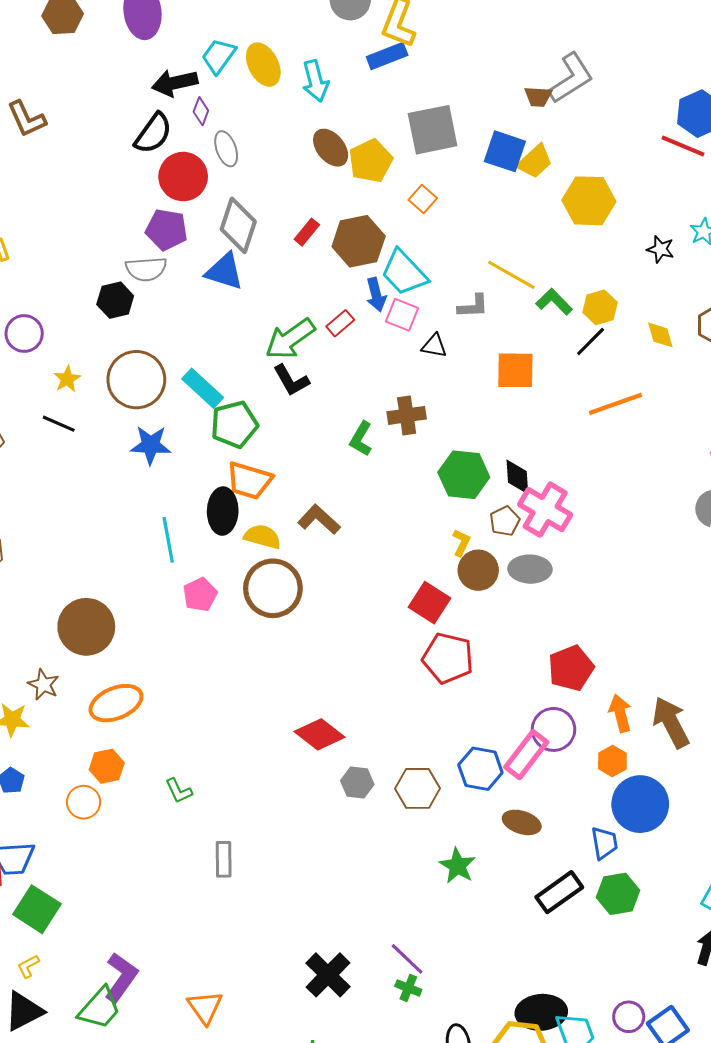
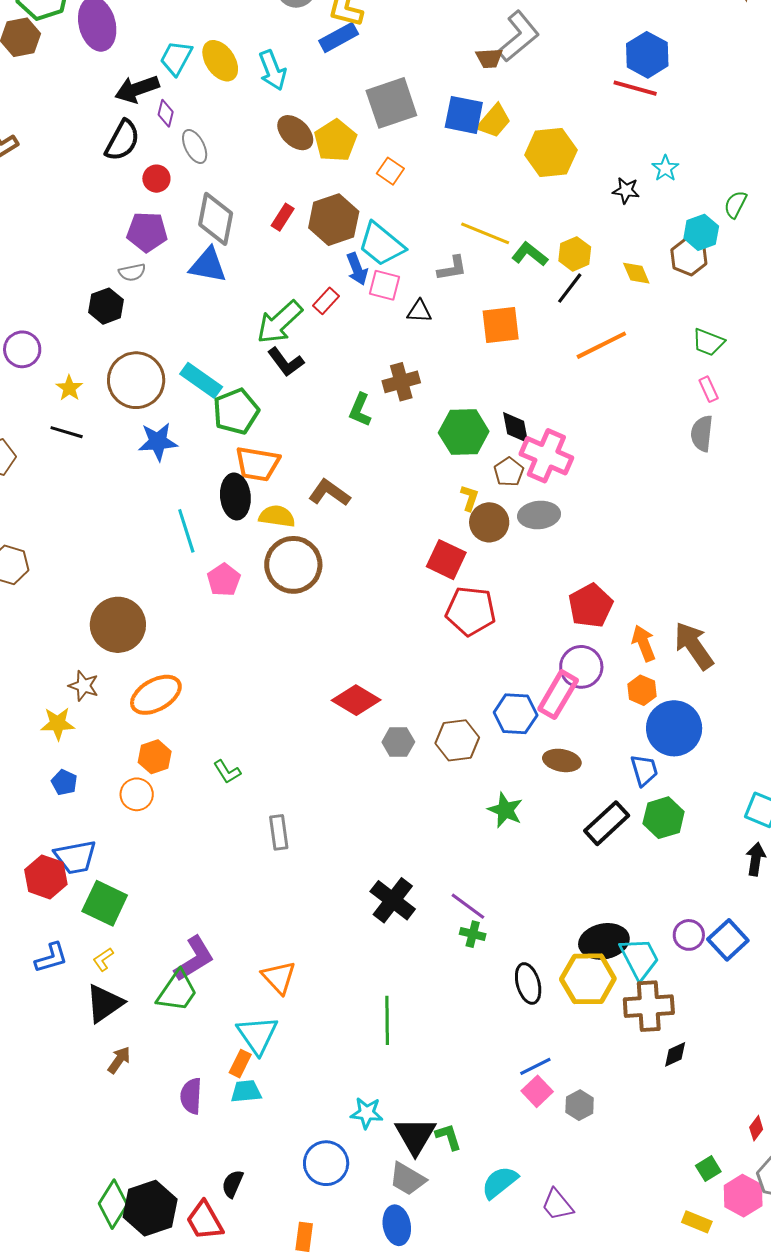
red circle: (183, 177) -> (156, 179), size x0.6
gray semicircle: (146, 269) -> (132, 272), size x0.7
black cross: (328, 975) -> (393, 900), moved
purple L-shape: (121, 977) -> (194, 959), turned 30

